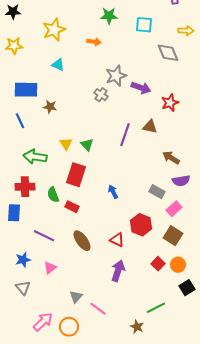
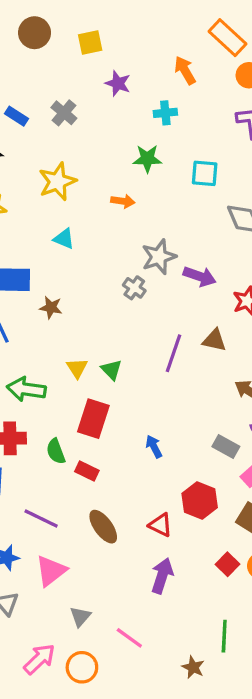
pink triangle: (50, 268) -> (51, 571), size x1.5
gray triangle: (76, 297) -> (80, 617), moved
green line: (156, 308) -> (224, 636), turned -60

